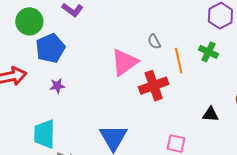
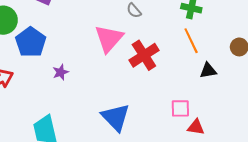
orange line: (179, 61) -> (191, 41), moved
purple star: (57, 86) -> (60, 72), moved

